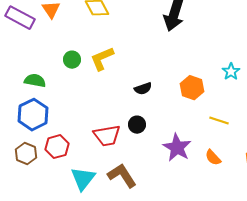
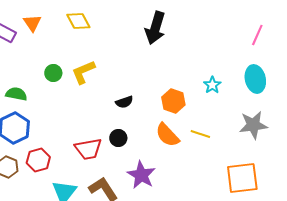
purple star: (177, 148) -> (141, 175), moved
orange semicircle: (213, 158) -> (167, 135), moved, size x1.5

